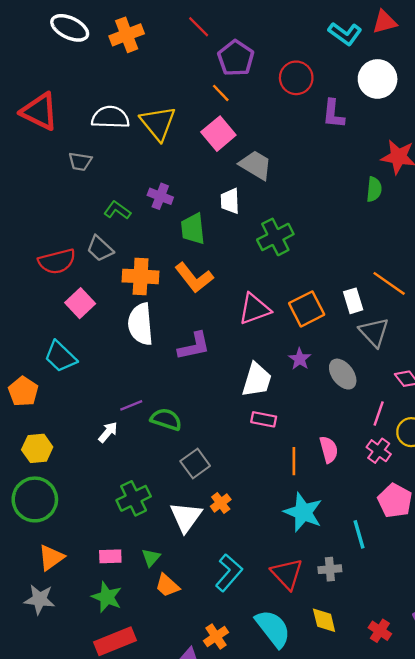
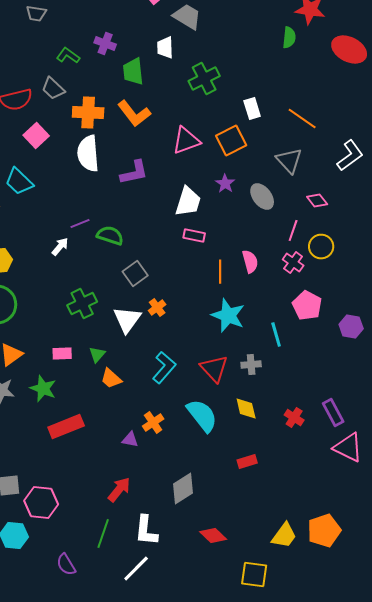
white rectangle: (353, 301) -> (252, 108), moved
green star: (107, 597) -> (43, 388), moved

